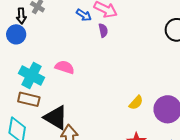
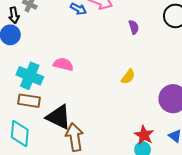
purple semicircle: (103, 30) -> (134, 27), moved
yellow semicircle: (136, 103) -> (128, 77), moved

